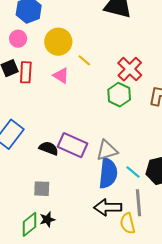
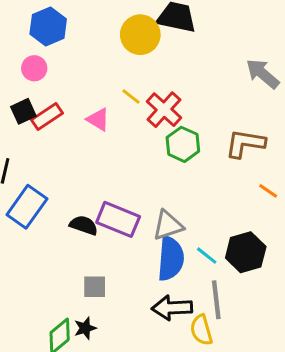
yellow circle: (58, 42) -> (140, 35), moved
red cross: (130, 69) -> (164, 110), moved
red rectangle: (26, 72) -> (47, 117), turned 55
gray square: (42, 189) -> (95, 287), moved

